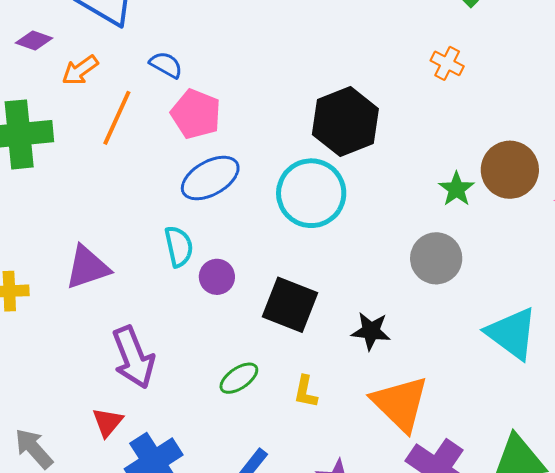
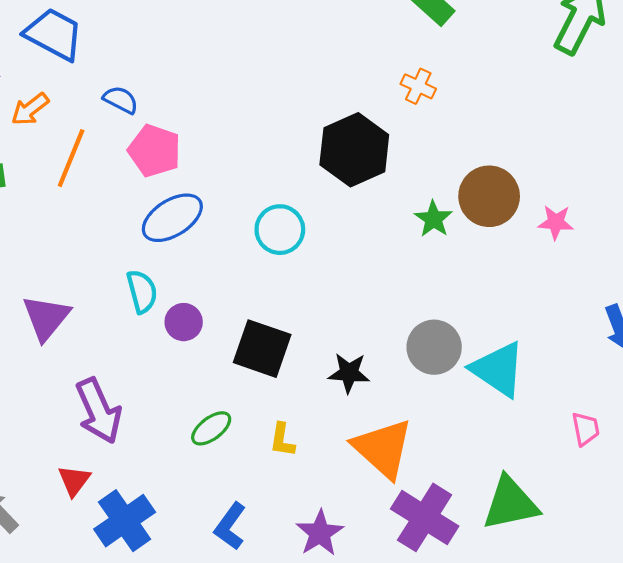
black hexagon: (345, 122) -> (354, 150), moved
cyan circle: (311, 193) -> (280, 230), size x0.7
gray circle: (436, 258) -> (434, 347), moved
purple triangle: (87, 267) -> (46, 318), turned -30

